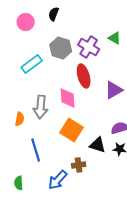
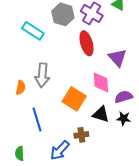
cyan rectangle: (32, 64) -> (33, 31), turned 70
purple triangle: (114, 90) -> (117, 58), turned -42
pink diamond: (68, 98) -> (101, 82), moved

